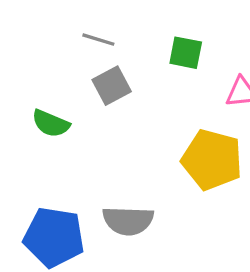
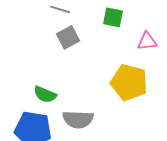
green semicircle: (51, 123) -> (45, 94), moved

